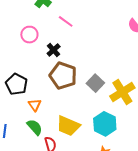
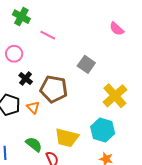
black cross: (54, 50) -> (26, 79), moved
gray square: (95, 83) -> (86, 64), moved
orange triangle: (35, 105) -> (33, 107), moved

